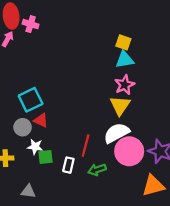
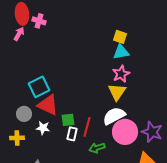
red triangle: (41, 120) -> (48, 105), size x1.6
gray circle: (23, 127) -> (24, 114), moved
green square: (45, 157) -> (68, 120), moved
white rectangle: (68, 165) -> (72, 134), moved

